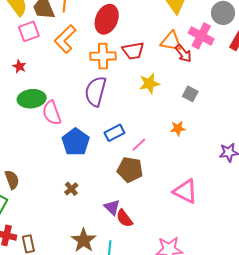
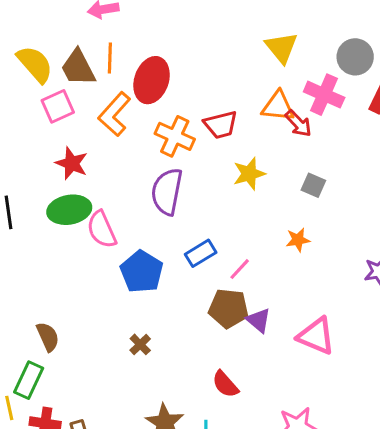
red ellipse: (107, 19) -> (152, 80), moved
orange cross: (103, 56) -> (175, 136), turned 30
red star: (19, 66) -> (72, 163), moved, size x1.5
purple triangle: (112, 207) -> (259, 320), moved

